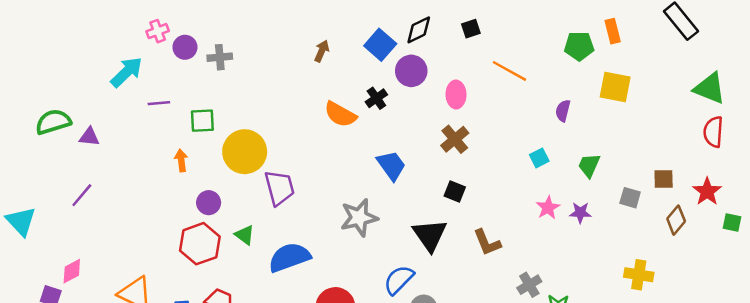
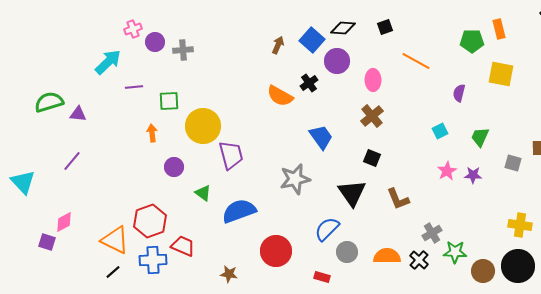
black diamond: (419, 30) -> (343, 28), turned 30
brown arrow: (322, 51) -> (278, 45), moved
red hexagon: (200, 244) -> (150, 221), moved

